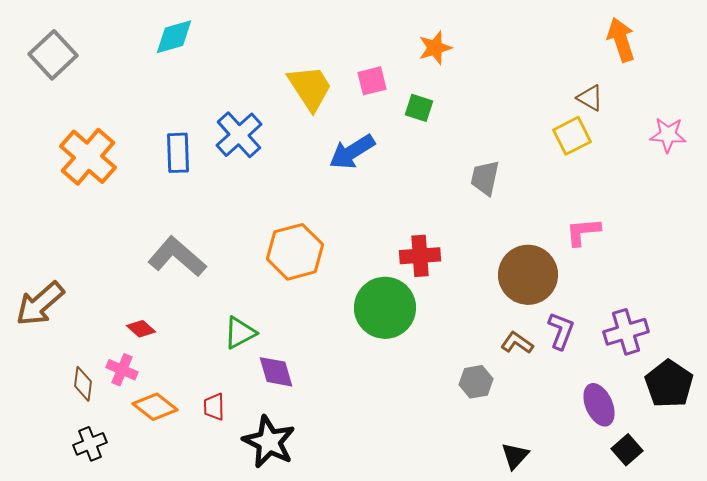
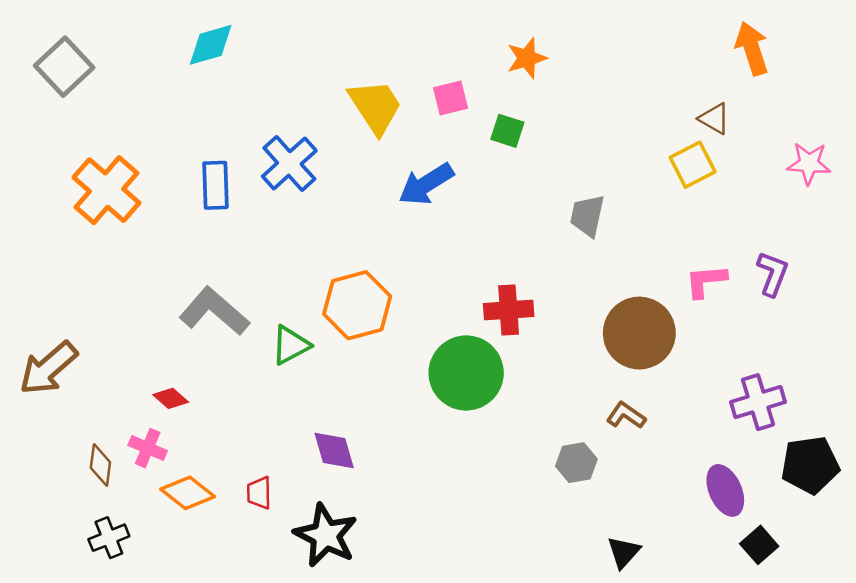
purple L-shape: (561, 331) -> (773, 274), moved
green triangle: (240, 333) -> (291, 345), moved
black pentagon: (669, 384) -> (810, 465), turned 30

